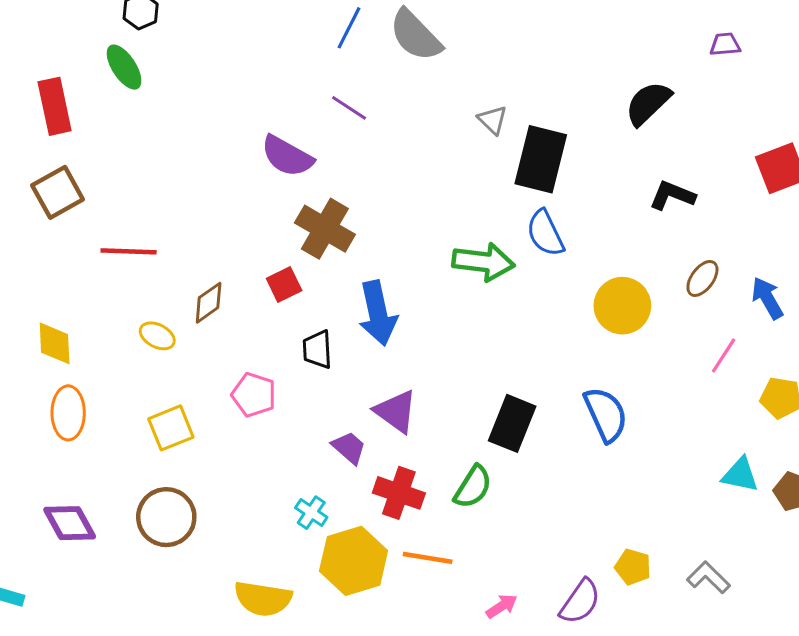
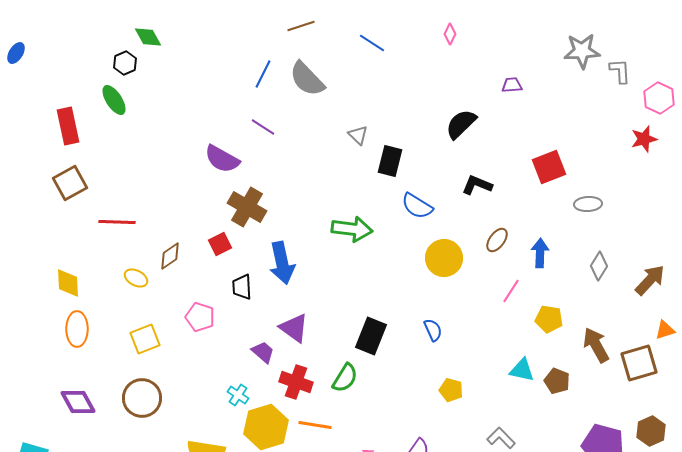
black rectangle: (541, 159) -> (390, 161), size x0.7
blue semicircle: (545, 233) -> (417, 206), moved, turned -32
blue arrow: (767, 298) -> (540, 253), turned 32
blue semicircle: (606, 414) -> (433, 330), size x0.6
yellow pentagon: (633, 567) -> (451, 390), moved

